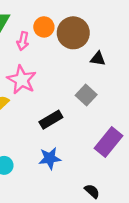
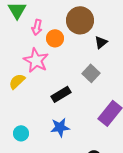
orange circle: (44, 27) -> (55, 38), moved
black triangle: (98, 59) -> (101, 42), turned -48

